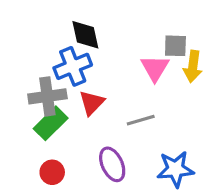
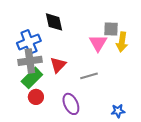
blue cross: (73, 66) -> (29, 42), moved
blue star: (175, 169) -> (118, 111), moved, size x0.6
red circle: (52, 172) -> (36, 97), moved

